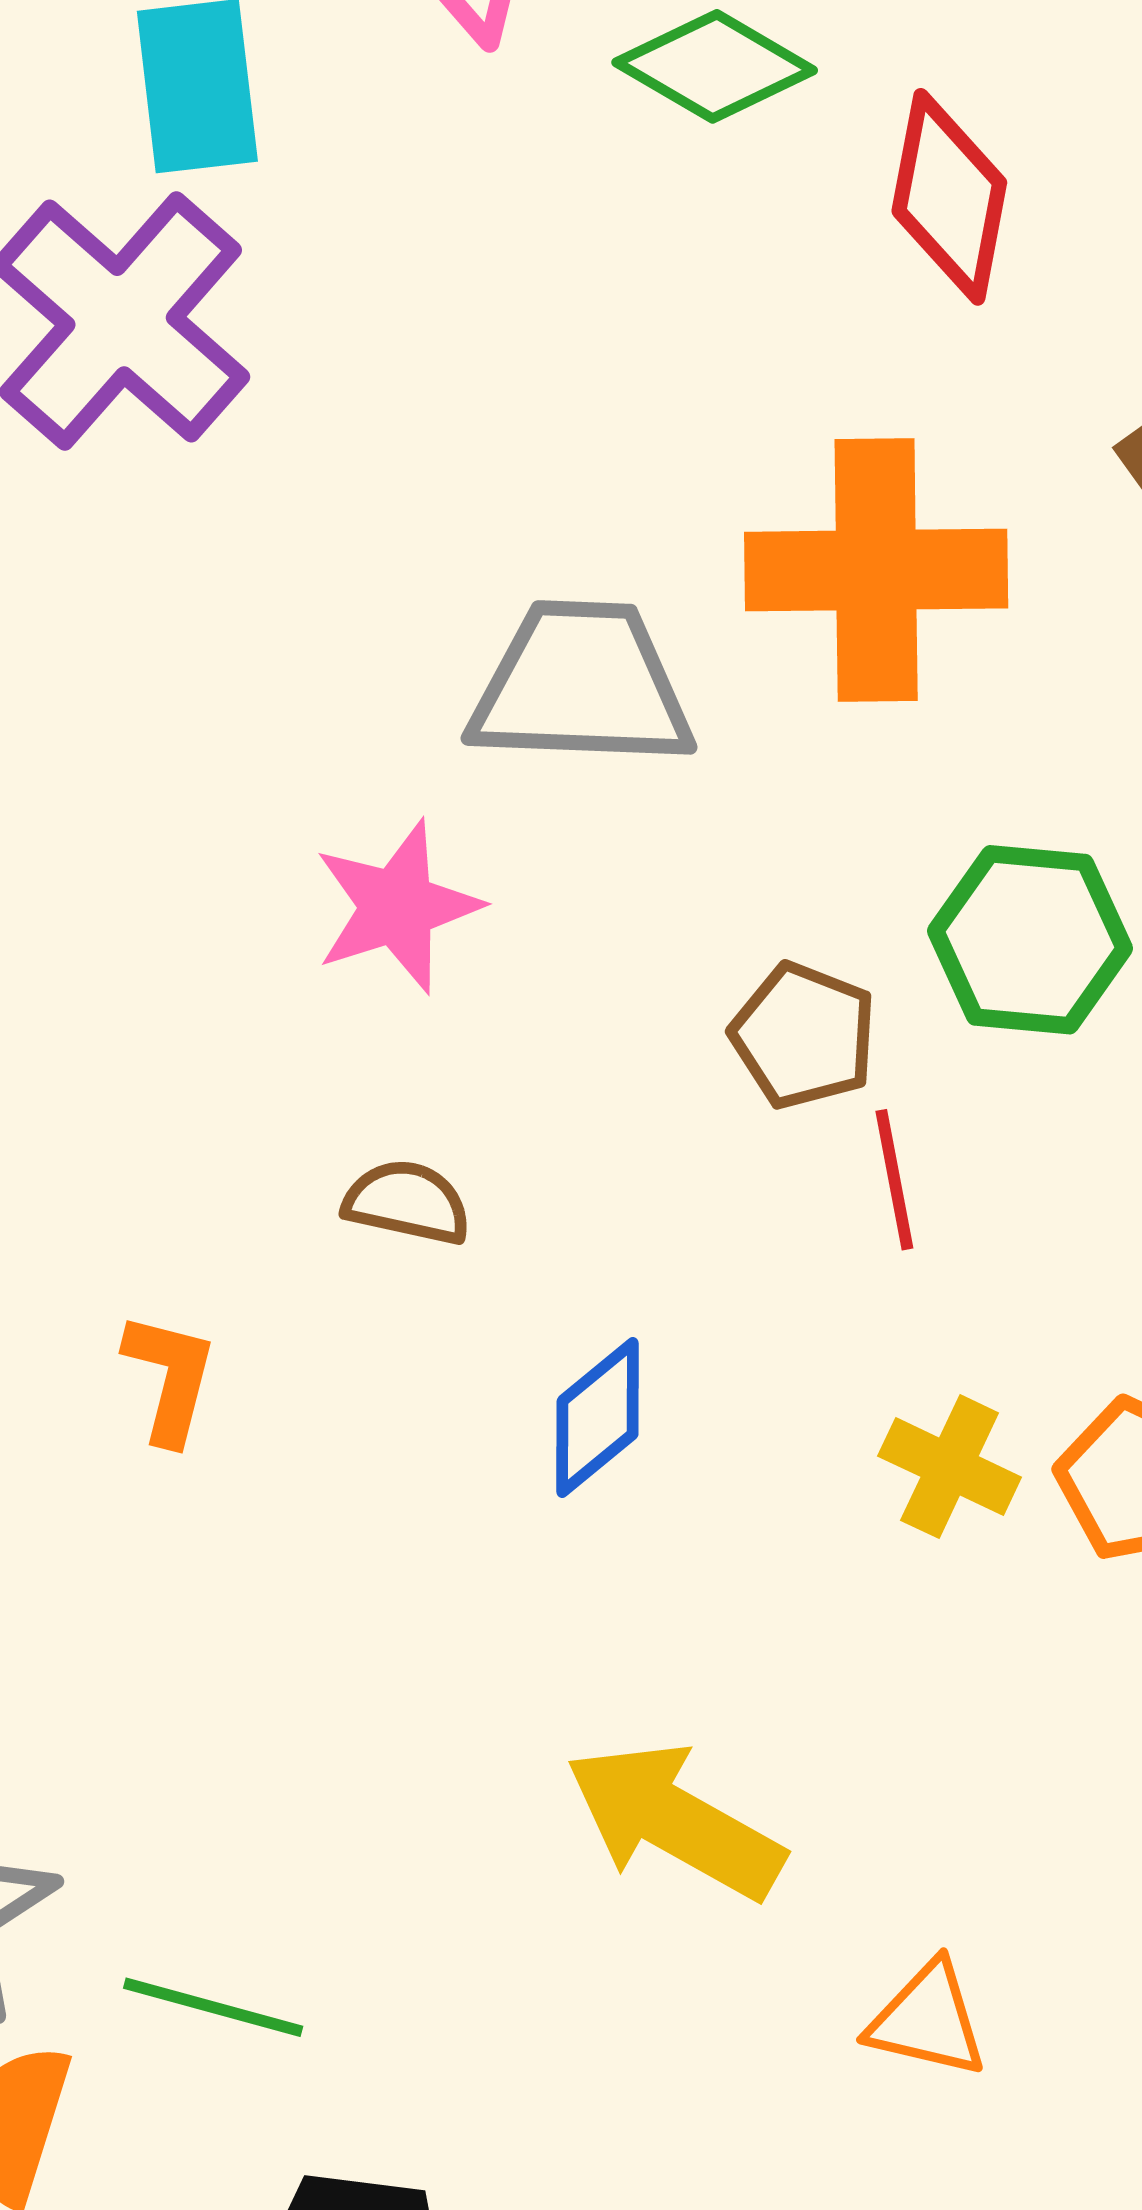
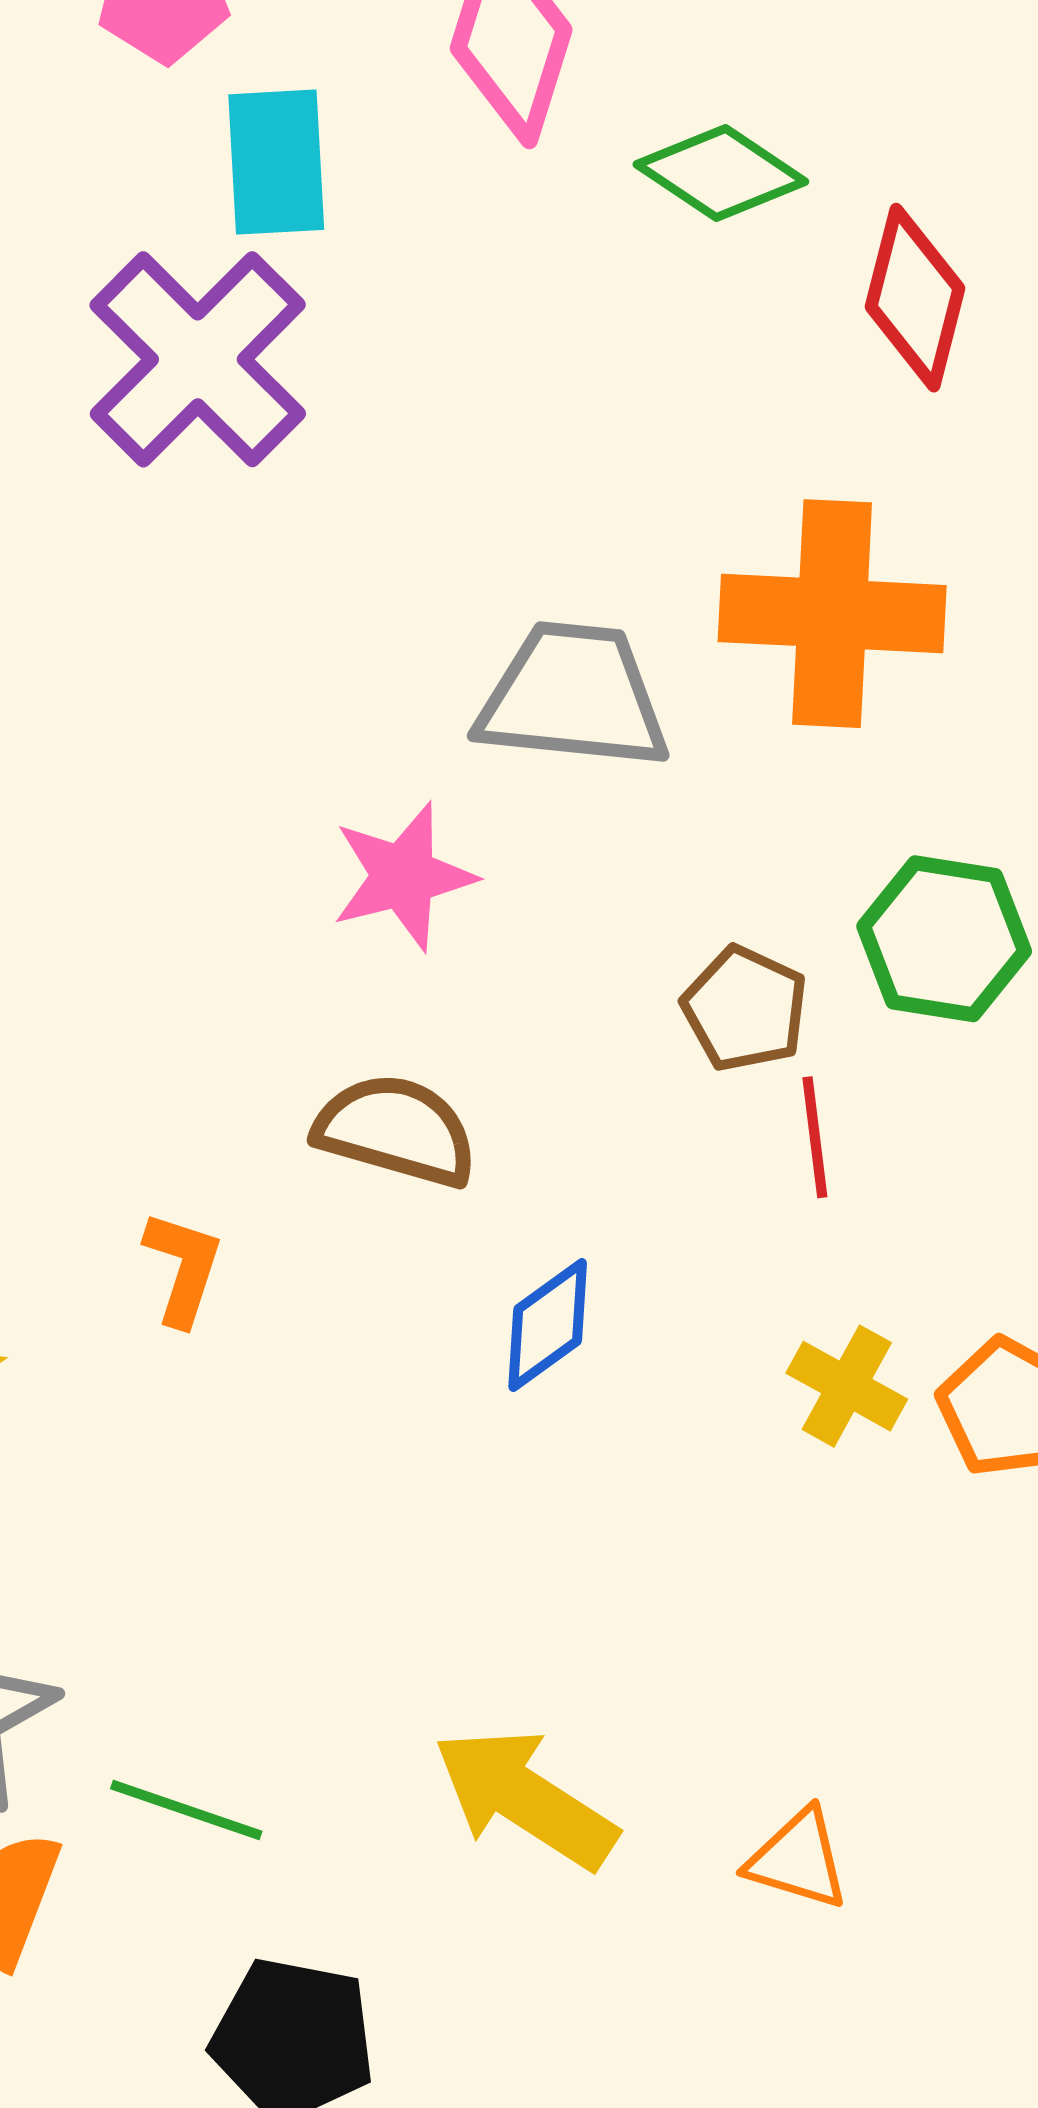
brown semicircle: (407, 1202) -> (396, 1130), size x1.5
yellow arrow: (675, 1821) -> (525, 1798), moved

